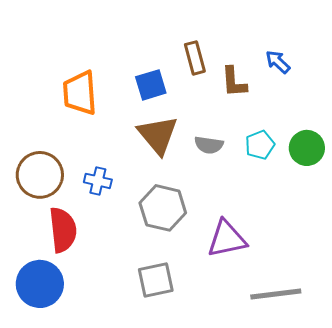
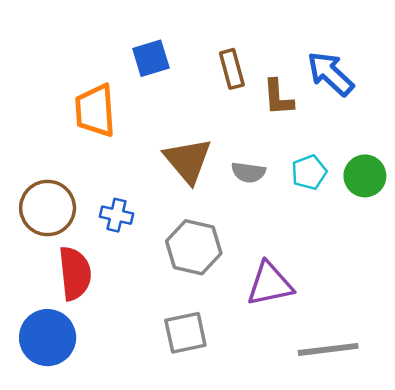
blue arrow: (278, 62) -> (330, 74), size x1.6
blue square: (151, 85) -> (151, 58), moved

